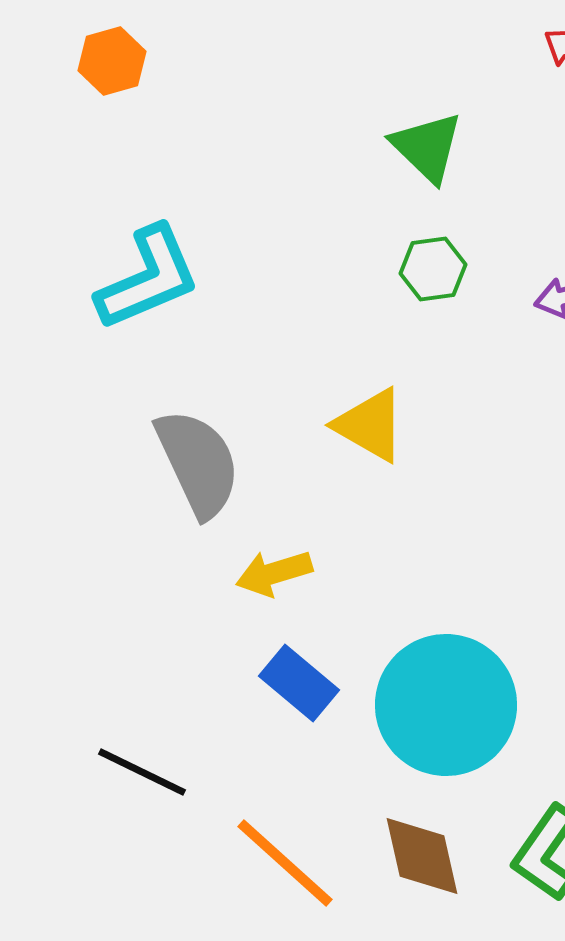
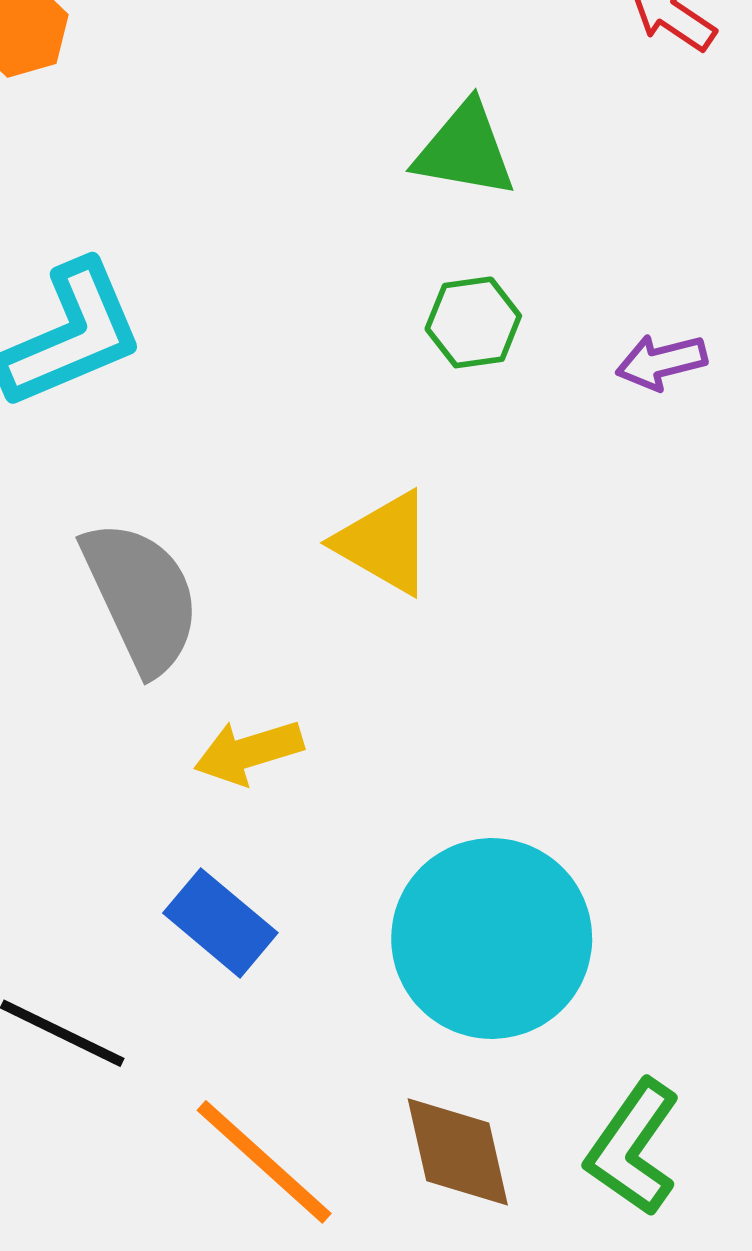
green triangle: (427, 147) -> (465, 150), turned -34
blue rectangle: (299, 683) -> (220, 923), moved

